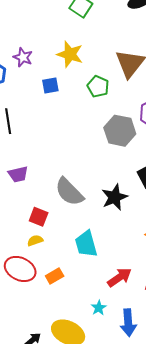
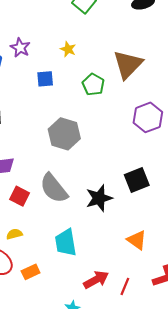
yellow star: (70, 54) -> (68, 49), size x0.6
gray hexagon: (120, 131) -> (64, 134), moved
red square: (39, 217) -> (20, 196), moved

